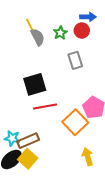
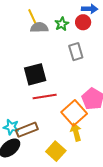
gray semicircle: (38, 37) -> (39, 27), turned -66
yellow arrow: (88, 157) -> (76, 132), moved
yellow square: (28, 159) -> (56, 151), moved

